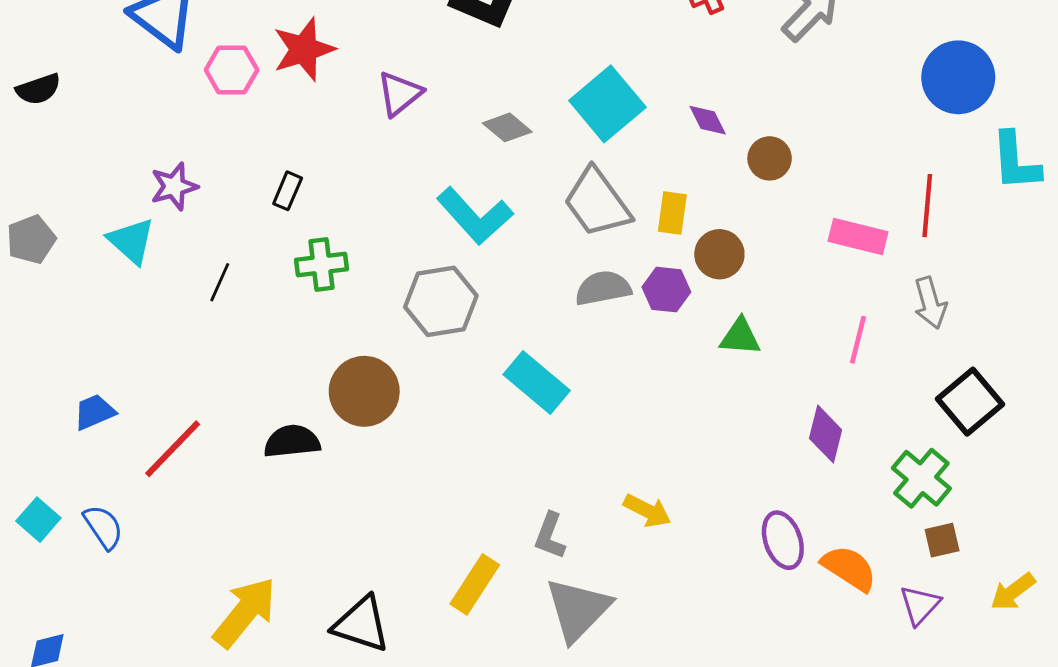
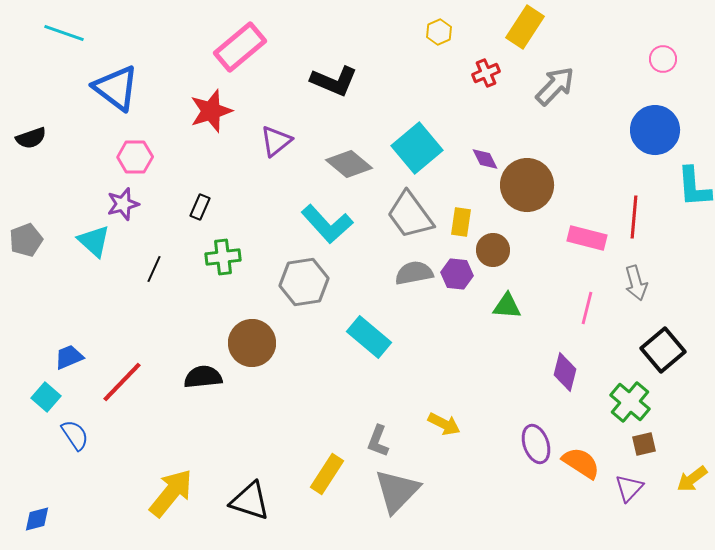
pink hexagon: (232, 70) -> (135, 157), moved
gray diamond: (507, 127) -> (349, 164), size x1.4
brown circle: (770, 158) -> (527, 185), size x1.8
cyan square: (38, 520) -> (46, 397), moved

